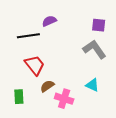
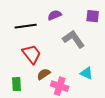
purple semicircle: (49, 21) -> (55, 15), moved
gray L-shape: (94, 49) -> (74, 39), moved

